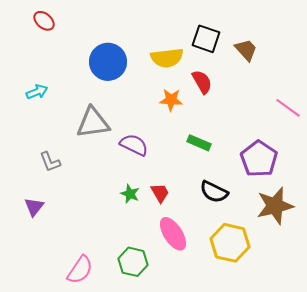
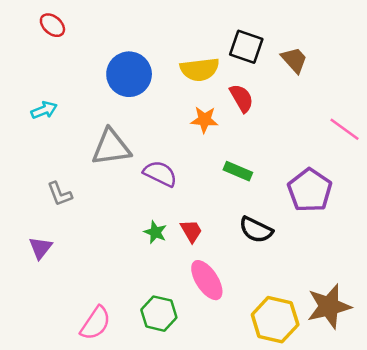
brown star: (275, 206) -> (329, 306), moved
yellow hexagon: (230, 243) -> (275, 320), moved

